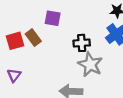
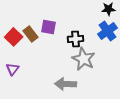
purple square: (53, 18) -> (49, 27), moved
red square: (15, 41) -> (14, 37), turned -30

